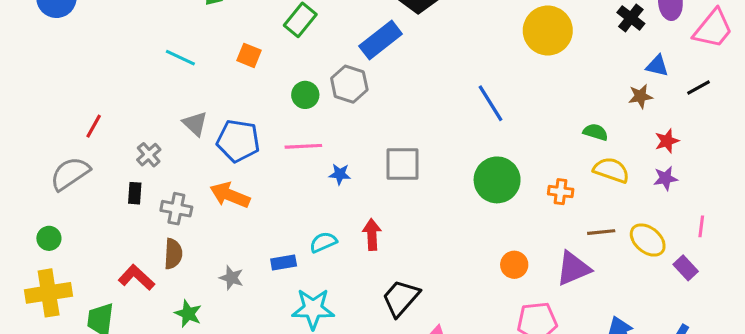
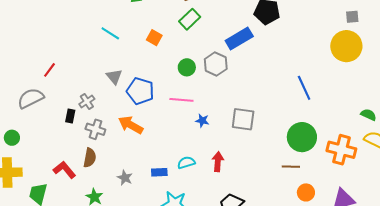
gray cross: (149, 155) -> (87, 101), moved
orange cross: (561, 192) -> (341, 150), size x1.8
brown line: (601, 232) -> (291, 167), moved

